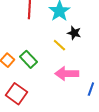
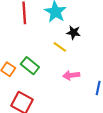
pink arrow: (67, 74) -> (71, 75), size x0.7

